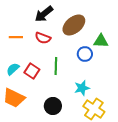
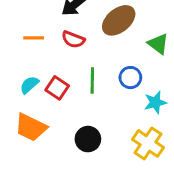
green triangle: (101, 41) -> (158, 44), turned 35
blue circle: (85, 54) -> (130, 78), moved
cyan star: (82, 88) -> (155, 102), moved

